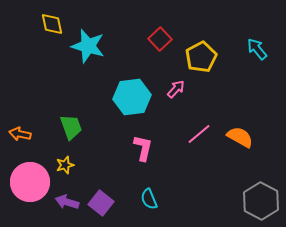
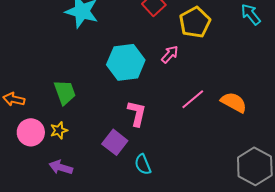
pink circle: (30, 182) -> (31, 132), moved, size x0.7
purple square: (101, 203) -> (115, 142), moved

